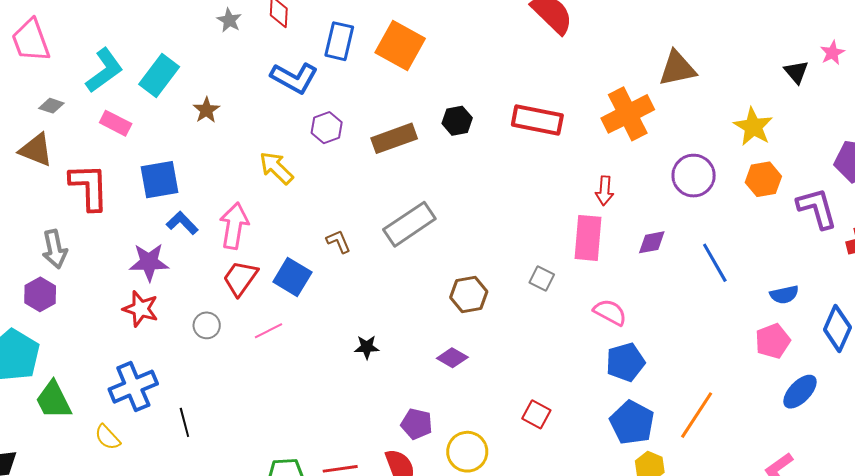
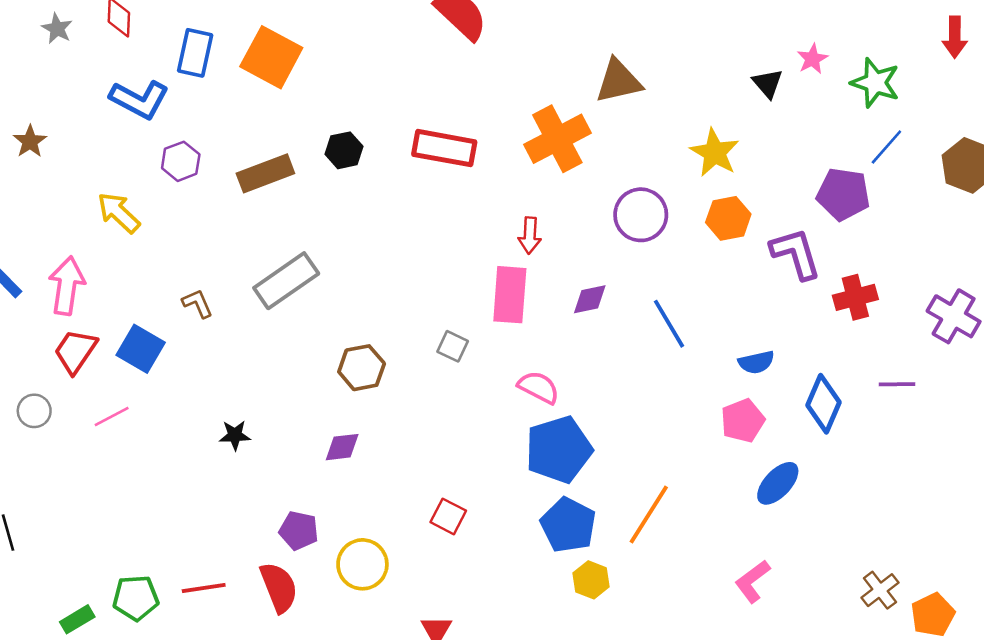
purple diamond: (452, 358) -> (342, 447), turned -36
blue pentagon: (625, 362) -> (559, 449), size x1.4

